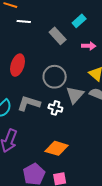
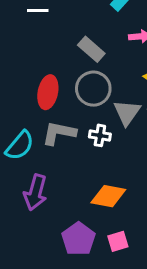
gray rectangle: (58, 36) -> (91, 49), moved
red ellipse: (17, 65) -> (48, 92), moved

